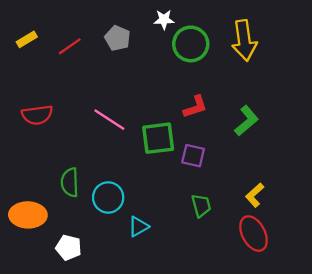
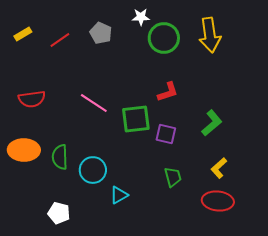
green L-shape: (247, 121) -> (212, 123), moved
orange ellipse: (28, 215) -> (24, 150), moved
red ellipse: (254, 234) -> (218, 201), turned -56

